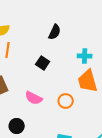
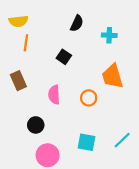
cyan cross: (85, 56) -> (109, 35), moved
pink semicircle: (34, 98) -> (54, 95), turned 60

